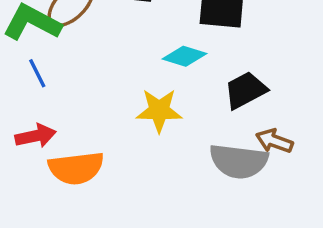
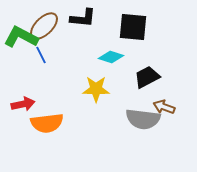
blue line: (37, 73) -> (41, 55), moved

